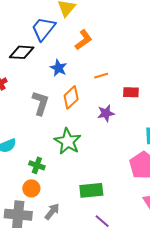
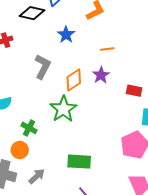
red rectangle: (131, 92) -> (134, 91), moved
orange diamond: (71, 97) -> (74, 80), moved
purple star: (106, 113) -> (101, 75), moved, turned -30

